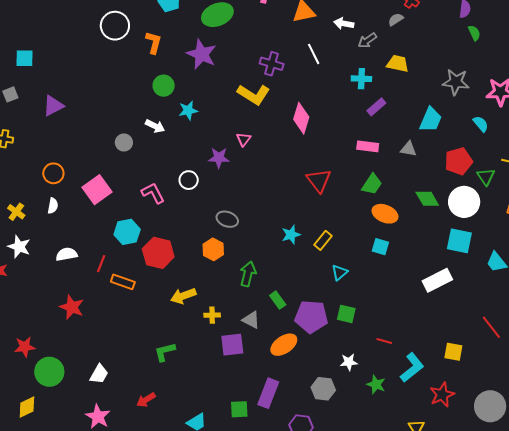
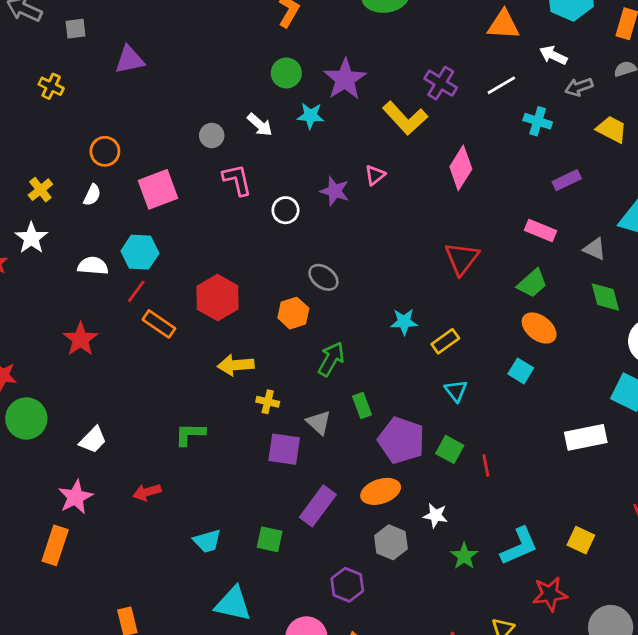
purple star: (202, 54) -> (345, 79), moved
white line: (314, 54) -> (501, 85), turned 70
cyan cross: (361, 79) -> (538, 121), moved
pink L-shape: (153, 193) -> (237, 180), moved
green diamond: (427, 199) -> (605, 297), moved
cyan hexagon: (127, 232) -> (140, 252), moved
cyan triangle: (340, 272) -> (456, 391), turned -42
red line: (384, 341) -> (486, 465), moved, turned 49
orange ellipse: (284, 345) -> (381, 491), moved
purple rectangle: (268, 393) -> (318, 506), moved

